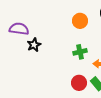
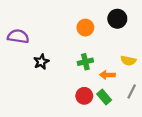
black star: (34, 45) -> (41, 62), moved

